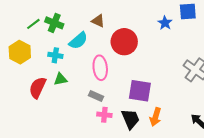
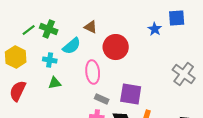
red semicircle: (38, 88) -> (18, 91), moved
gray rectangle: (96, 96) -> (102, 99), moved

